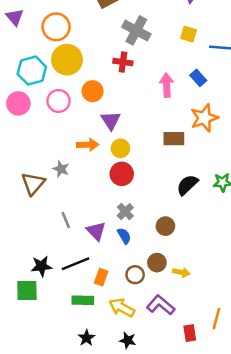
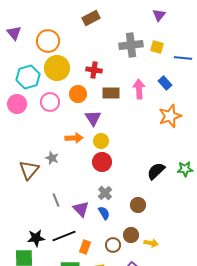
gray cross: (136, 30) -> (131, 45), moved, turned -35
red cross: (123, 62) -> (94, 70), moved
brown rectangle: (174, 139) -> (111, 93), moved

